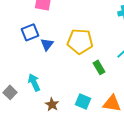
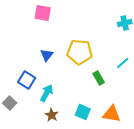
blue square: (30, 32) -> (27, 80), moved, turned -36
cyan arrow: (34, 82) -> (47, 93), moved, turned 54

